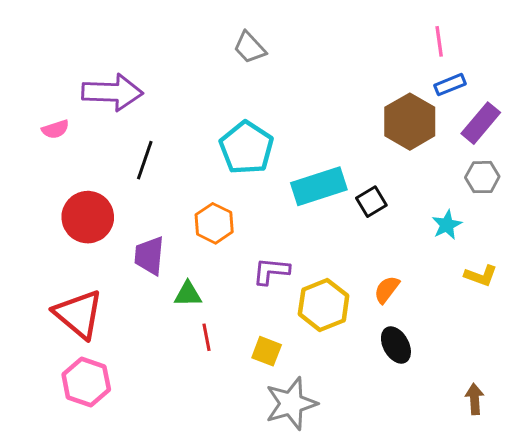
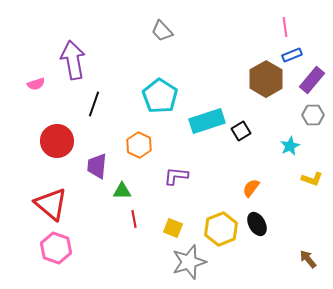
purple arrow: (112, 92) -> (73, 60), turned -102
yellow hexagon: (324, 305) -> (221, 229), moved
brown arrow: (475, 399) -> (308, 259), turned -36

